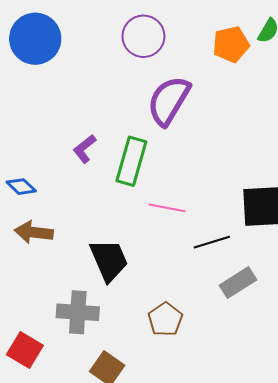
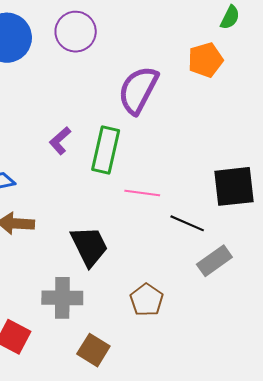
purple circle: (143, 36) -> (76, 32), moved
orange pentagon: (231, 44) -> (205, 60), moved
black line: (212, 242) -> (187, 223), turned 44

